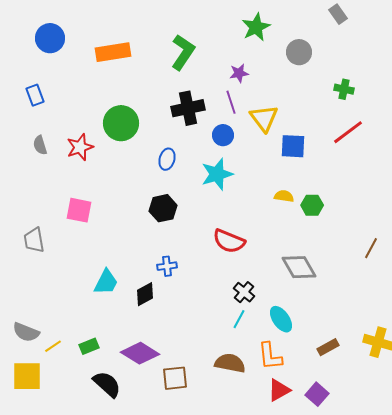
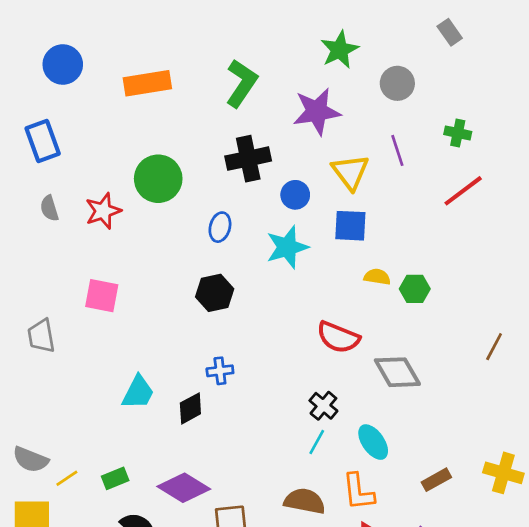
purple star: (239, 73) -> (317, 112), size x1.8
blue rectangle: (35, 95) -> (43, 141), size x1.4
purple line: (231, 102) -> (397, 150), moved
blue square: (293, 146) -> (350, 226), moved
red semicircle: (229, 241) -> (338, 337), moved

